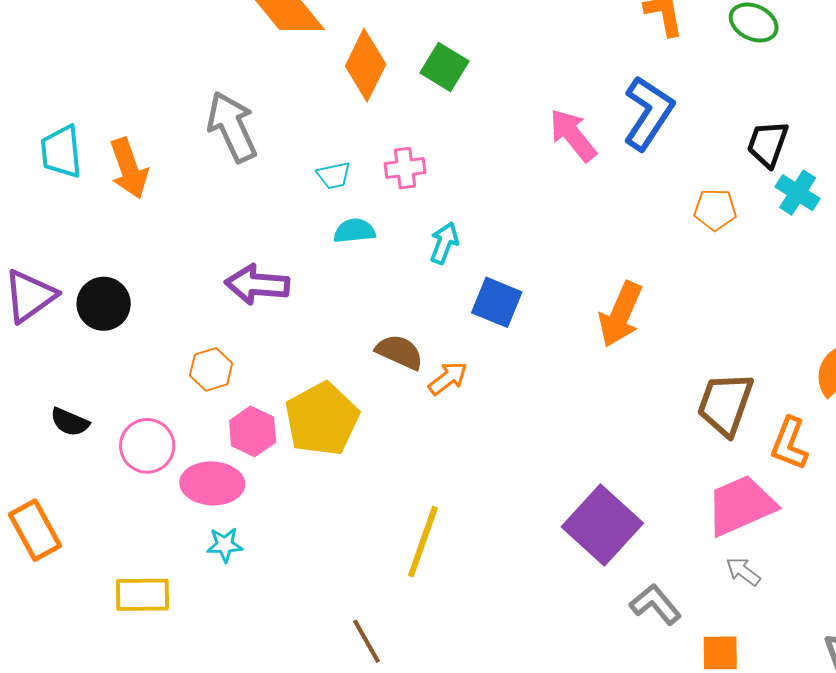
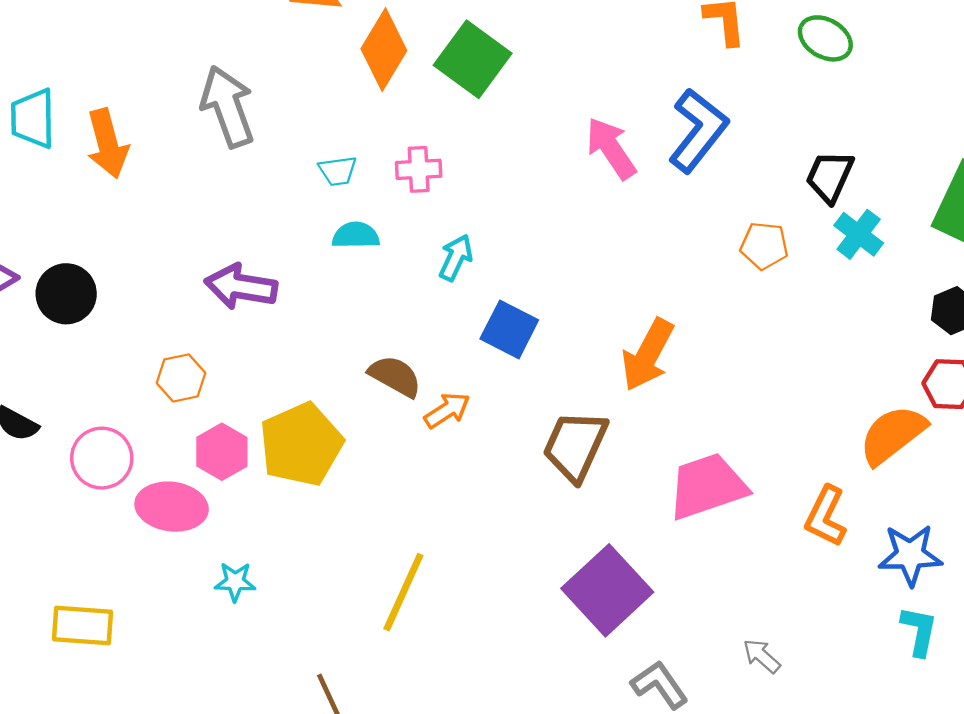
green square: (444, 67) -> (473, 59), size x1.4
brown trapezoid: (725, 404) -> (575, 446), moved
pink trapezoid: (741, 505) -> (707, 486), moved
cyan star: (225, 545) -> (235, 582), moved

